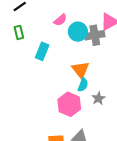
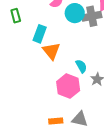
orange triangle: (81, 70) -> (51, 51), moved
cyan semicircle: (83, 85) -> (81, 66), turned -48

